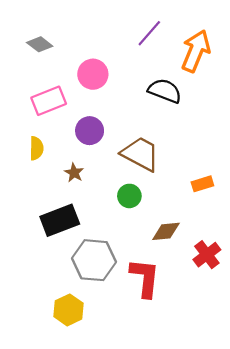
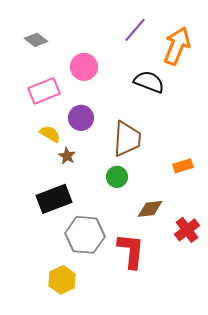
yellow semicircle: (36, 148) -> (50, 134), moved, turned -60
brown trapezoid: (140, 154) -> (127, 139), turned 66

